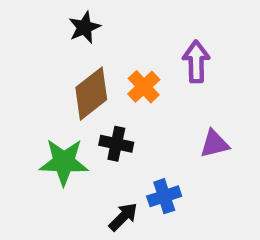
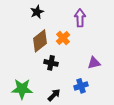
purple arrow: (196, 62) -> (80, 18), moved
green star: (64, 162) -> (22, 89), moved
blue cross: (164, 196) -> (81, 86), moved

